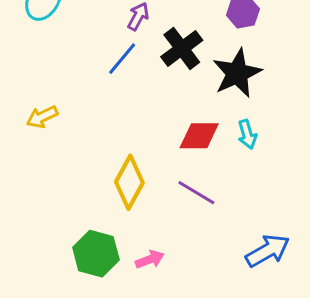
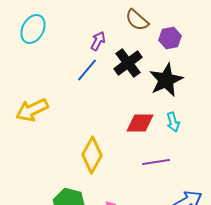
yellow arrow: (42, 117) -> (32, 110), size x1.5
purple line: (196, 193) -> (156, 162), moved, turned -40

